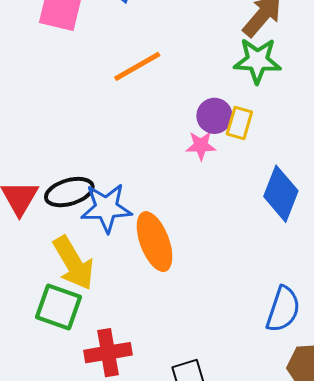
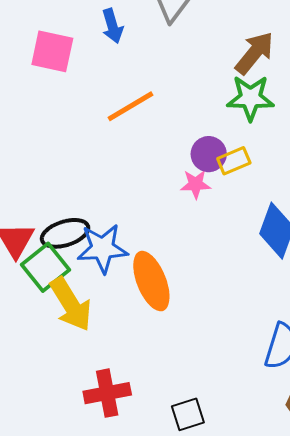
yellow rectangle: (239, 123) -> (234, 161), turned 52
green square: (58, 307) -> (46, 267), moved, turned 33

